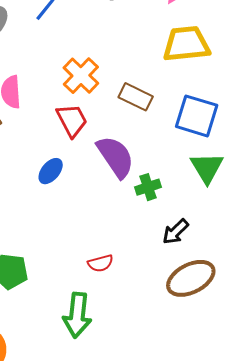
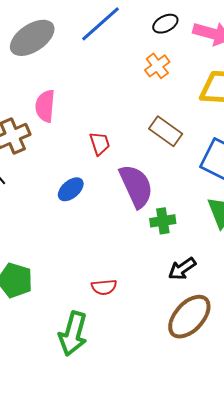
orange cross: (81, 76) -> (157, 66), moved, size x0.7
red trapezoid: (72, 120) -> (100, 143), size x0.7
brown ellipse: (191, 278) -> (189, 317), turned -30

